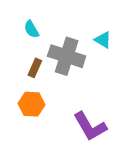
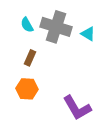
gray cross: (67, 56) -> (56, 27), moved

